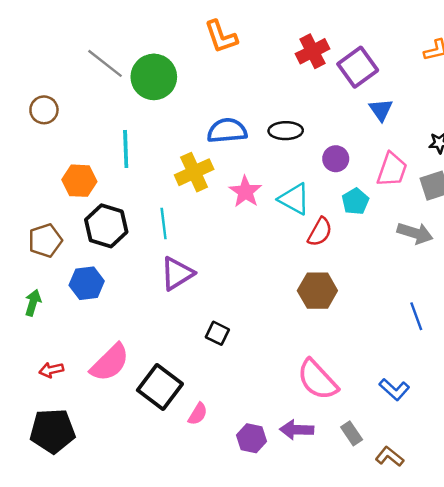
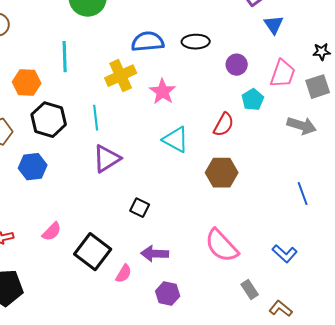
cyan triangle: (294, 199) -> (176, 140), moved
pink semicircle: (110, 363) -> (52, 232), size x0.6
purple arrow: (297, 430) -> (155, 254), moved

